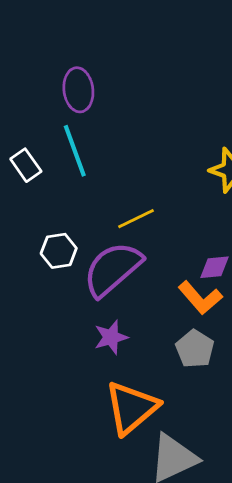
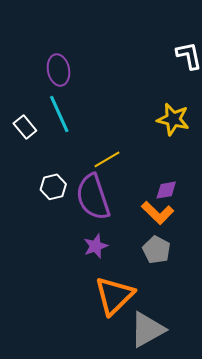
purple semicircle: (113, 269) -> (93, 197), turned -63

